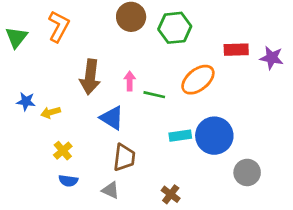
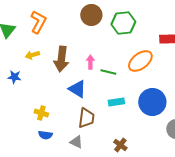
yellow arrow: (51, 112) -> (32, 55), moved
cyan rectangle: (180, 136) -> (116, 102), moved
yellow cross: (63, 151) -> (41, 113), turned -32

